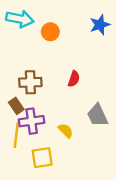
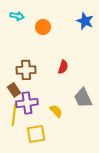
cyan arrow: (20, 19) -> (17, 16), size x0.6
blue star: (100, 25) -> (85, 21), turned -30

